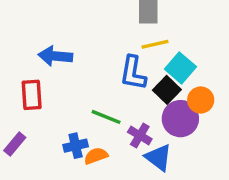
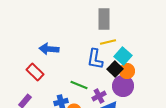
red rectangle: (32, 95) -> (35, 72), turned -42
orange circle: (201, 100) -> (127, 71), moved
purple cross: (140, 136) -> (99, 96), turned 32

